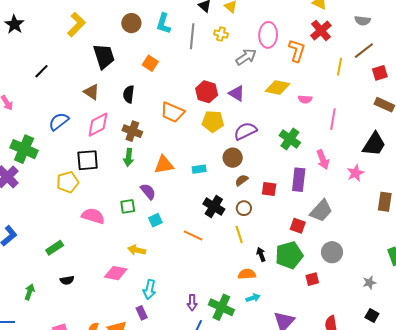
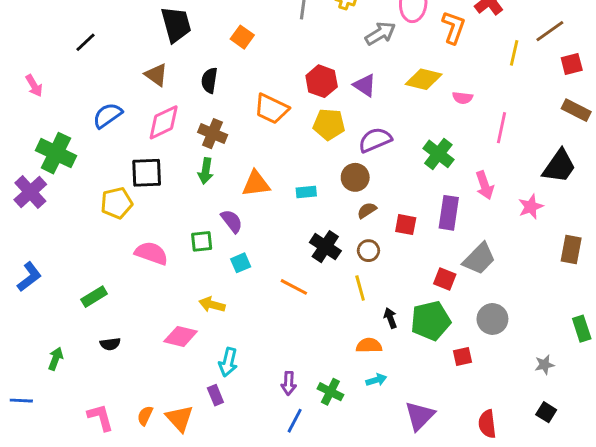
green cross: (221, 307) -> (330, 392), size x0.7

